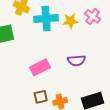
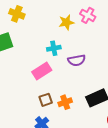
cyan cross: (46, 19) -> (54, 48), moved, size x0.6

